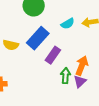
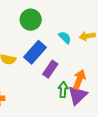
cyan semicircle: (68, 24) -> (65, 38), turned -104
purple triangle: (80, 81) -> (77, 95), size x1.5

